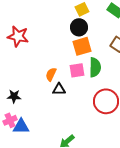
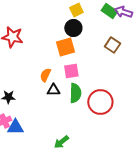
orange square: (82, 46) -> (65, 47), moved
green semicircle: (95, 67) -> (75, 93), moved

